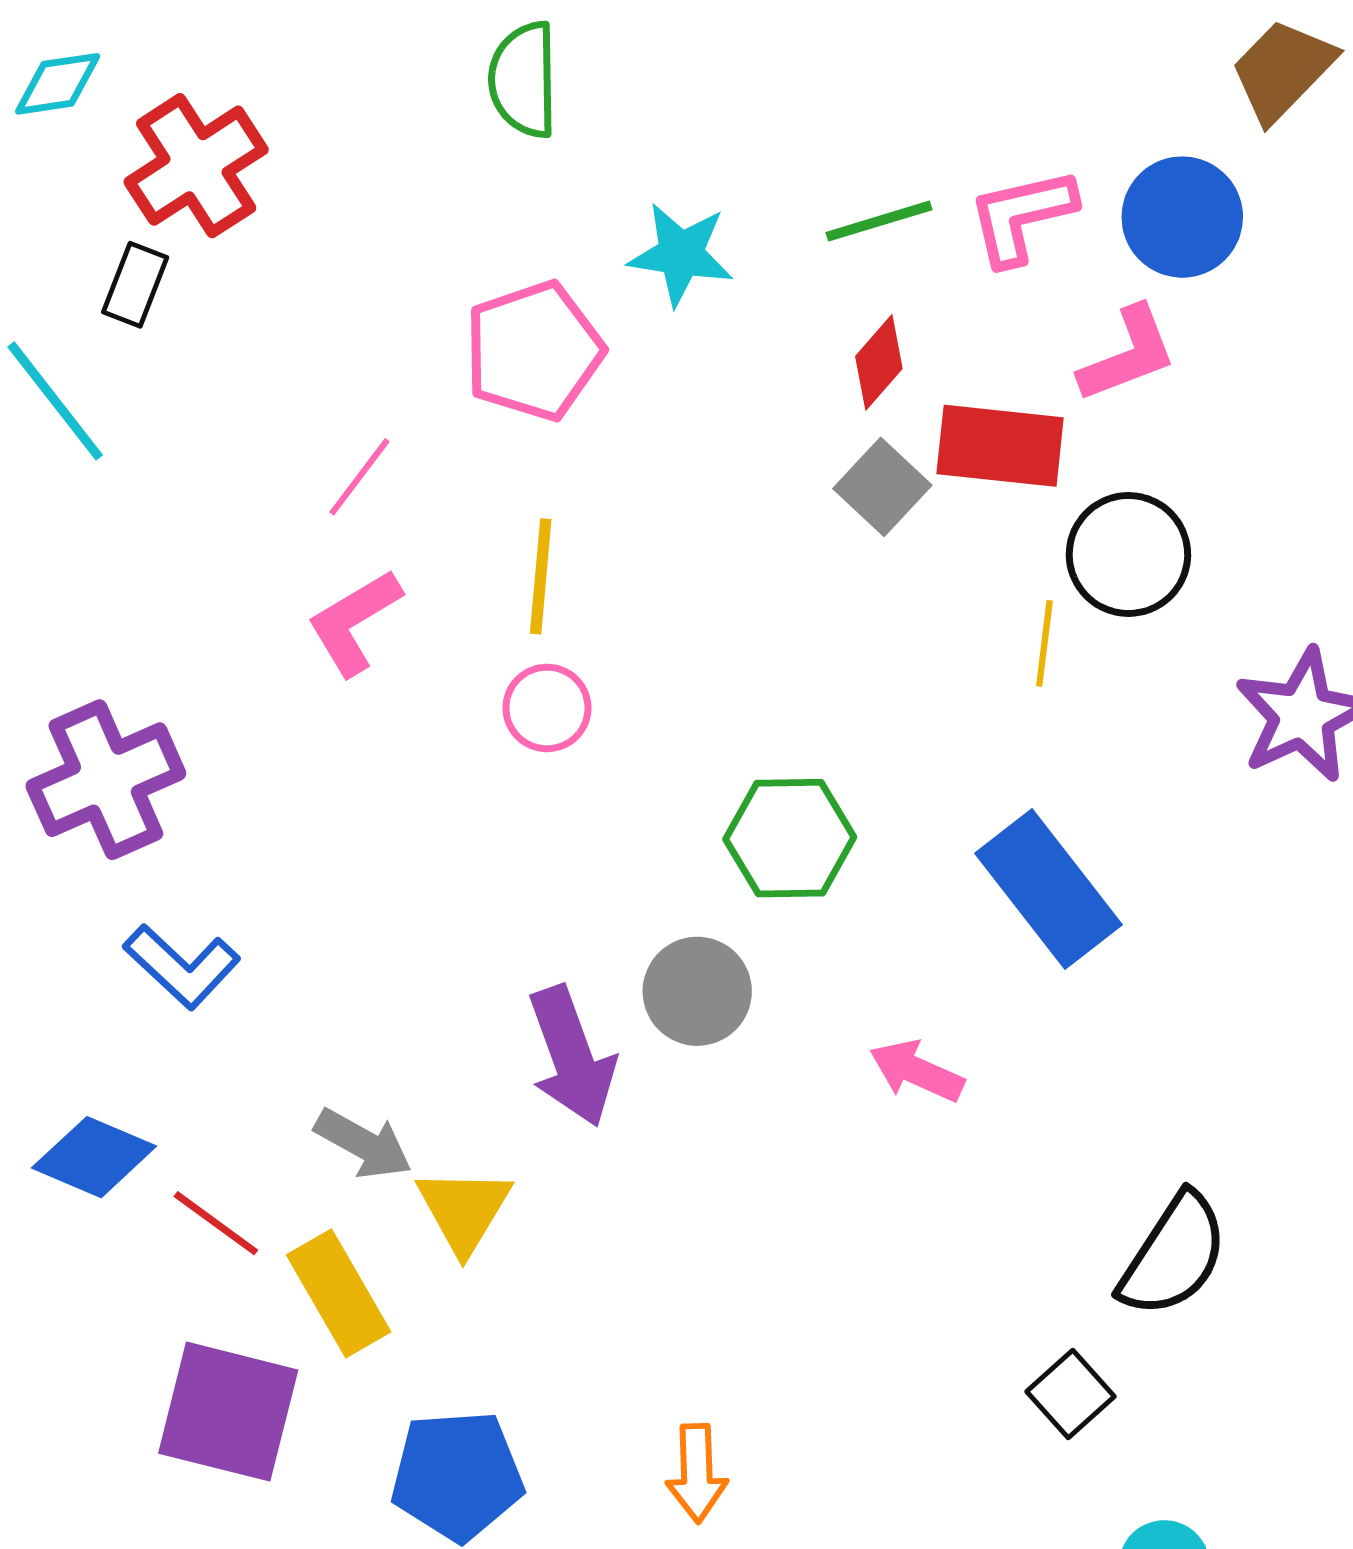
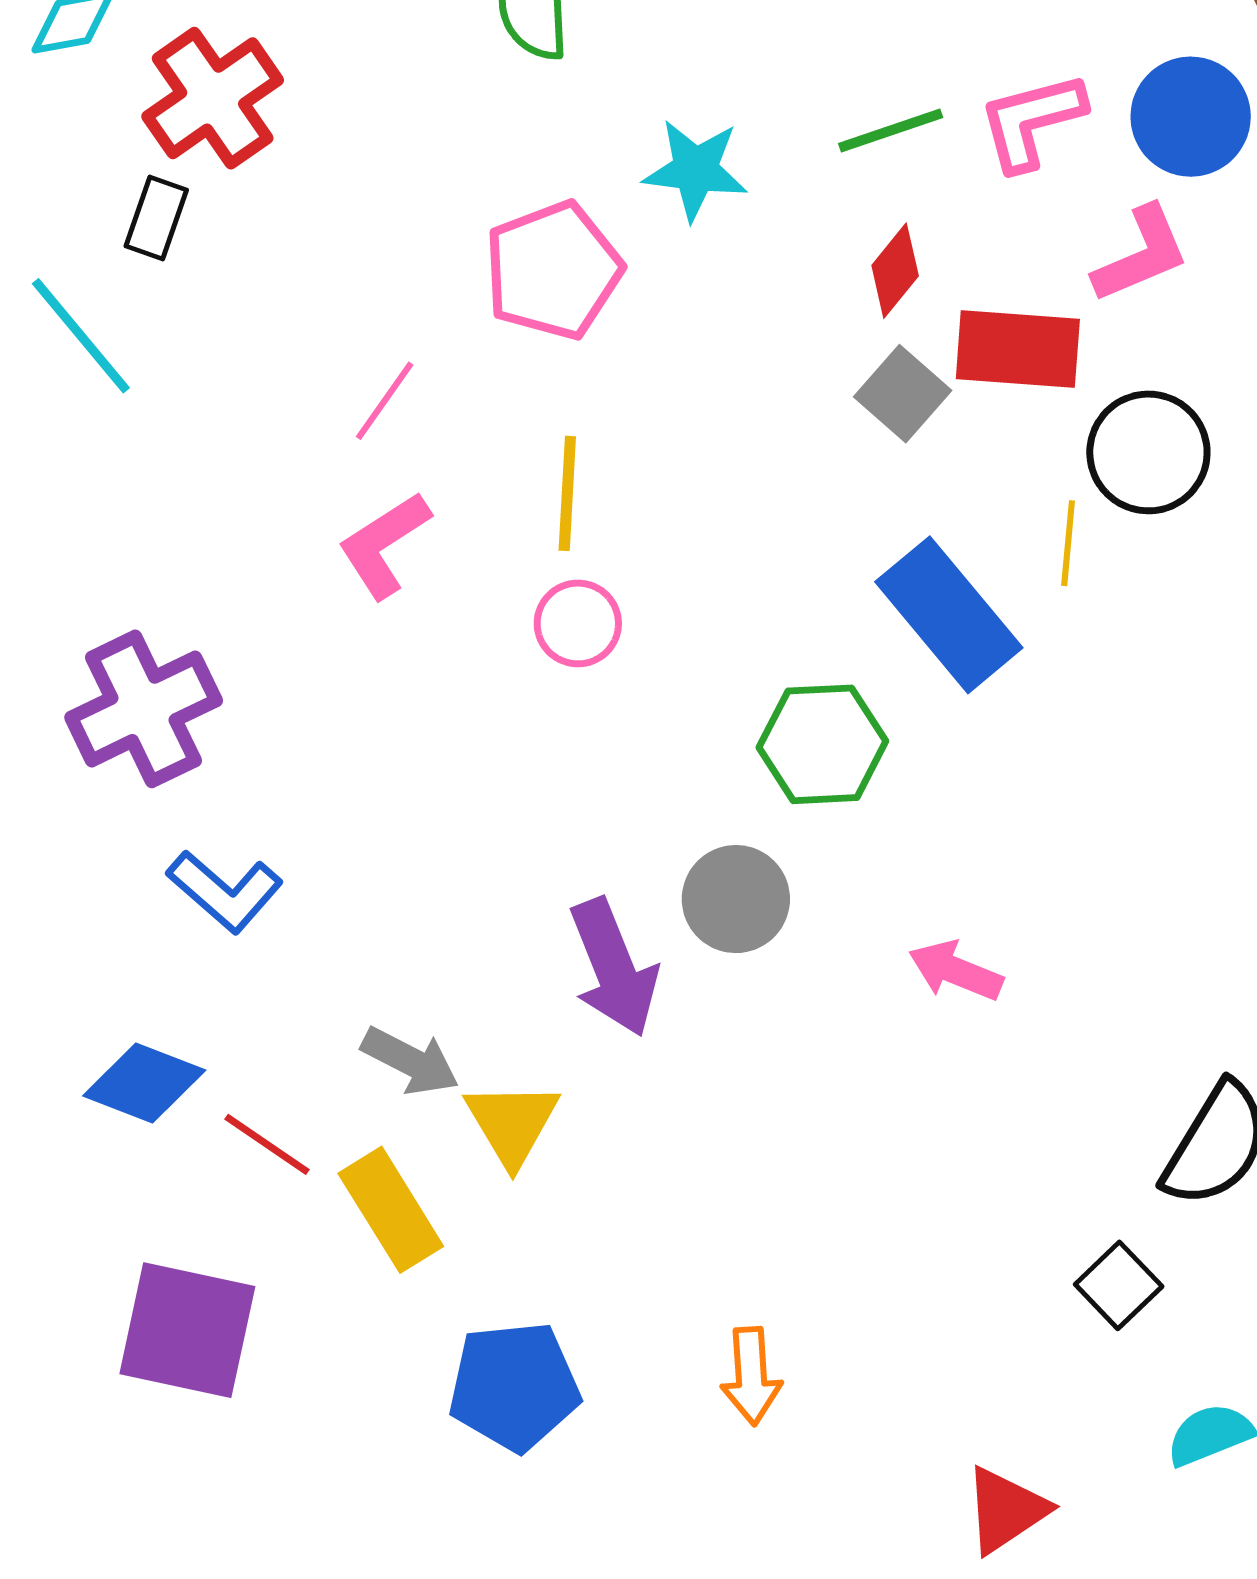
blue rectangle: (1049, 889) -> (949, 615), moved
purple square: (228, 1412) -> (187, 1330), moved

